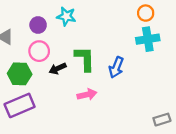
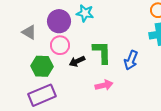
purple circle: (38, 25) -> (59, 21), size x1.5

